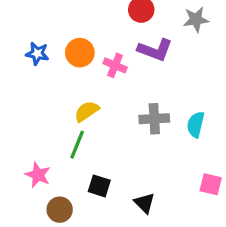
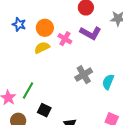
yellow semicircle: (87, 111) -> (42, 48), moved
gray cross: (154, 119) -> (84, 75), turned -36
green line: (77, 145) -> (28, 91), moved

